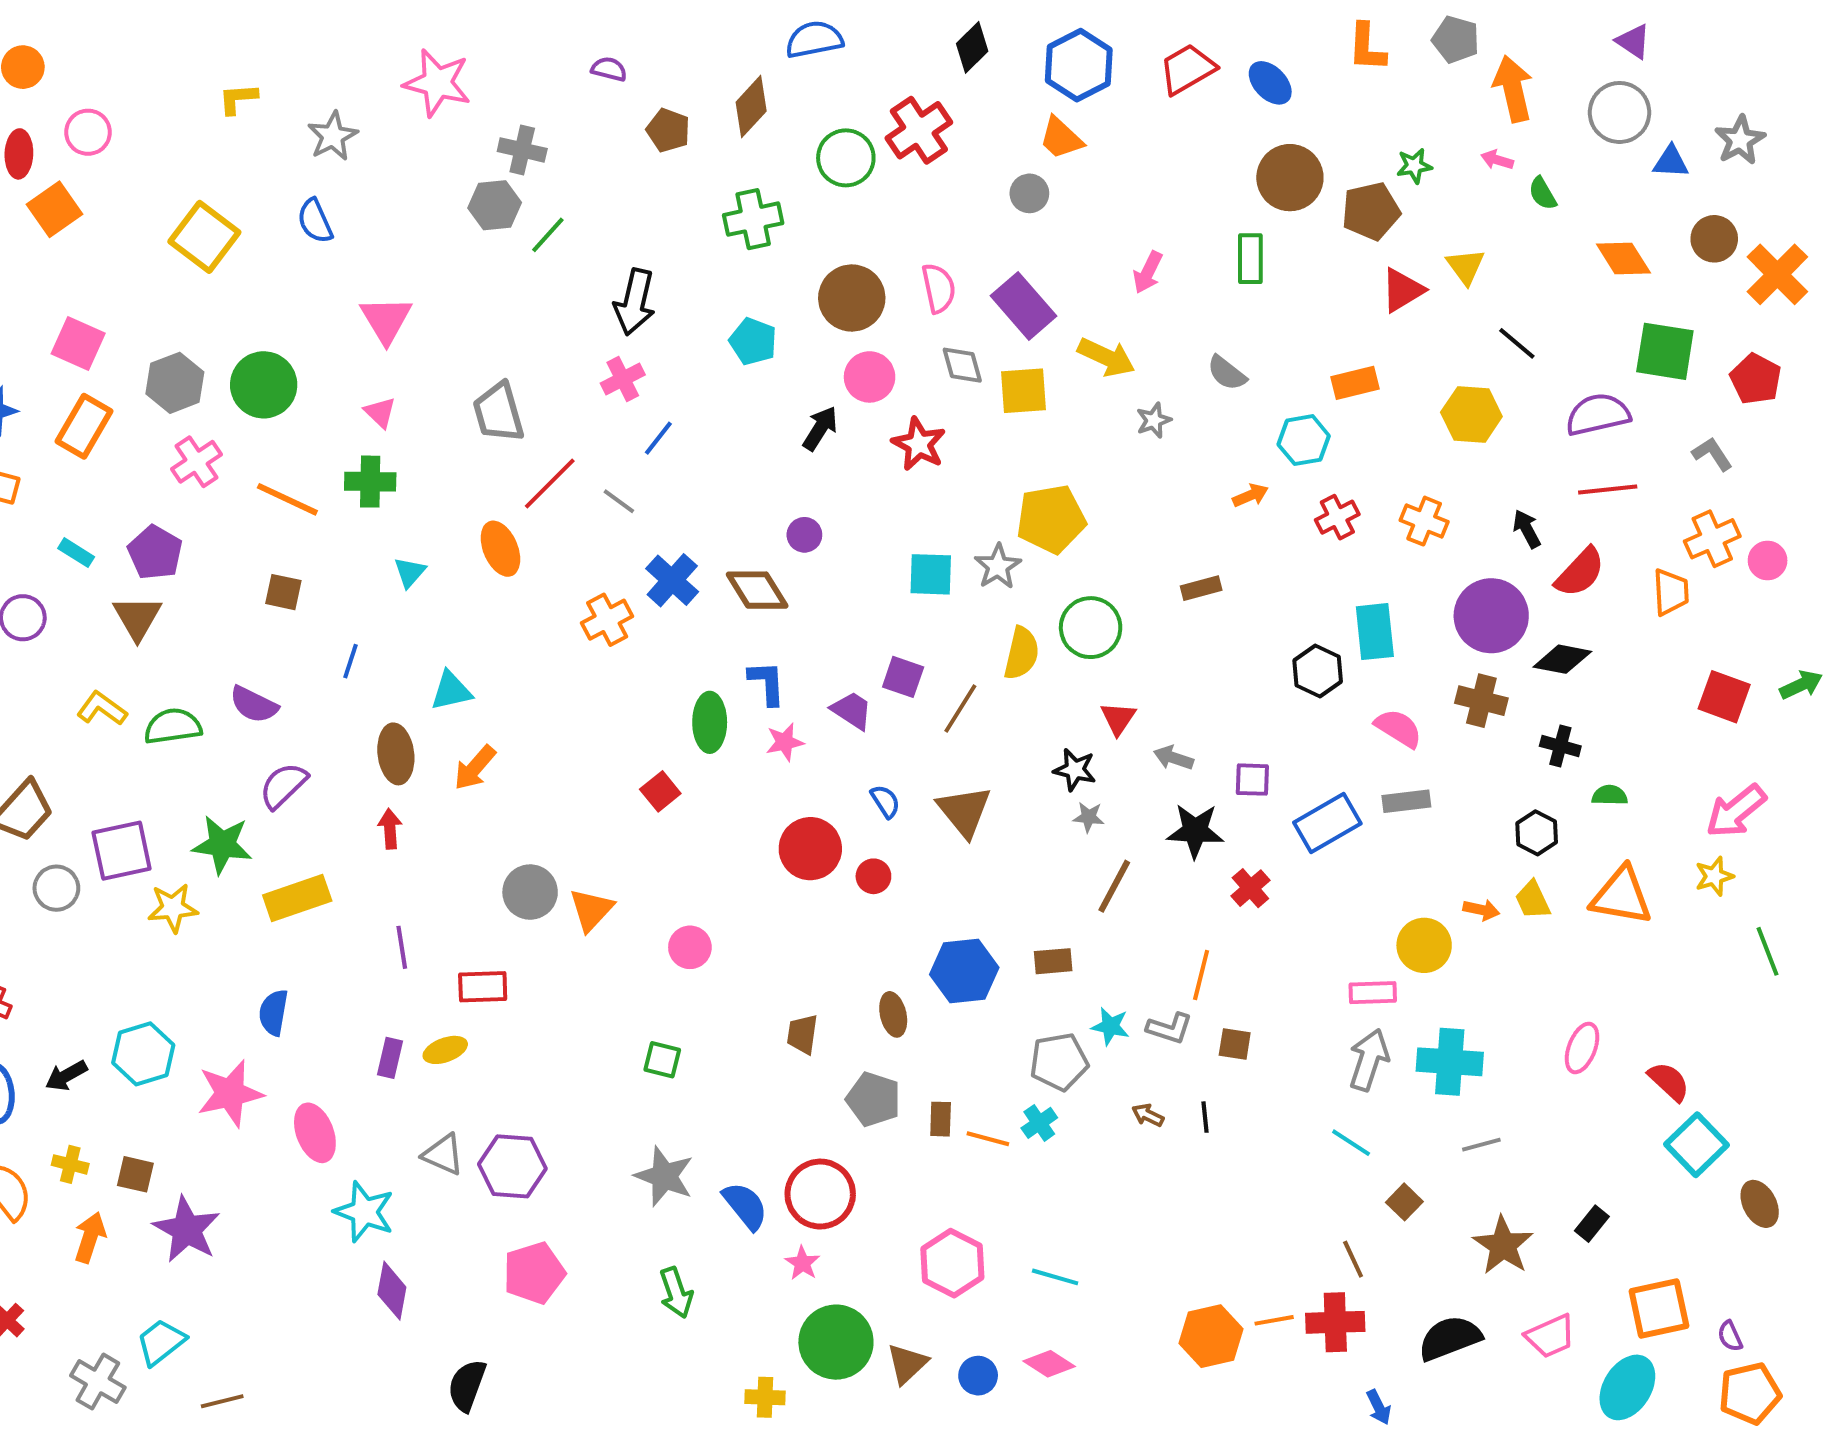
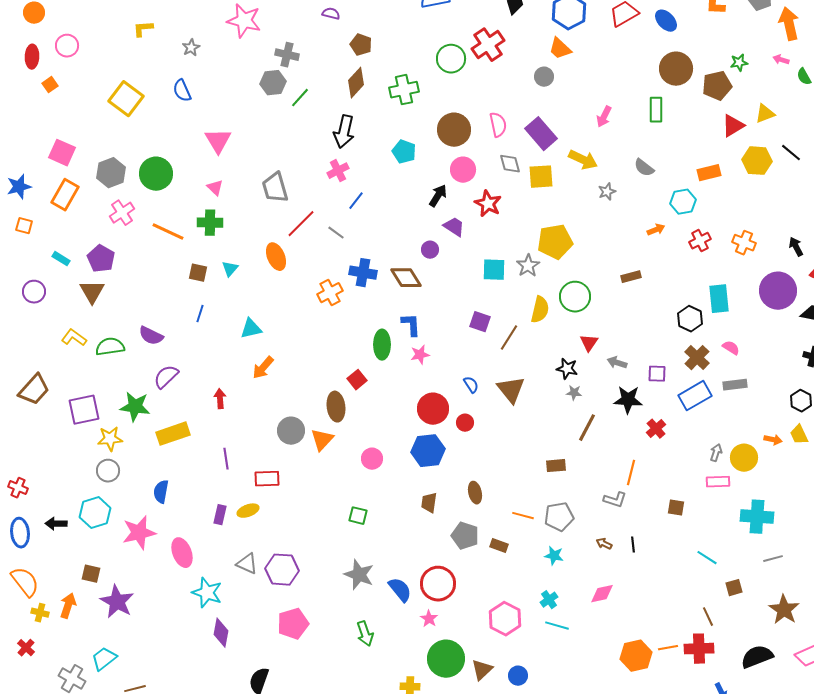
brown diamond: (751, 107) -> (356, 83), moved
gray star: (333, 136) -> (191, 48), size x0.7
orange square: (54, 209) -> (50, 85), size x0.6
yellow triangle: (1466, 266) -> (765, 114), turned 45
yellow hexagon: (1471, 414) -> (757, 161), moved
blue cross: (672, 580) -> (363, 273), turned -32
brown square: (283, 592) -> (198, 273), moved
brown cross: (1481, 701) -> (697, 358), moved, turned 30
purple trapezoid: (852, 710) -> (454, 227), moved
pink semicircle: (1398, 728) -> (731, 348), size x0.7
brown ellipse: (396, 754) -> (336, 407), moved
gray circle: (56, 888) -> (108, 471), moved
blue hexagon: (964, 971) -> (428, 451), moved
cyan star: (1110, 1026) -> (554, 556), moved
brown square: (1235, 1044) -> (676, 508), moved
gray arrow: (1369, 1060) -> (716, 453), moved, size x0.6
black arrow: (66, 1076) -> (56, 524), turned 30
brown rectangle: (941, 1119) -> (499, 546), turned -72
cyan cross: (1039, 1123) -> (549, 600), moved
orange line: (988, 1139) -> (523, 516), moved
yellow cross: (70, 1164) -> (40, 613), moved
brown square: (1404, 1202) -> (734, 588), turned 30
pink diamond: (1049, 1364) -> (602, 594), moved, turned -45

